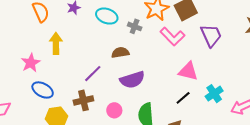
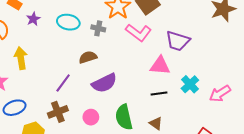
purple trapezoid: (211, 35) -> (178, 41), moved, turned 140
blue ellipse: (43, 90) -> (15, 108), turned -40
black line: (183, 98) -> (159, 93), turned 42

